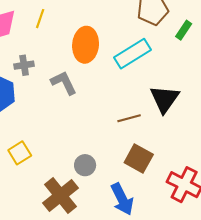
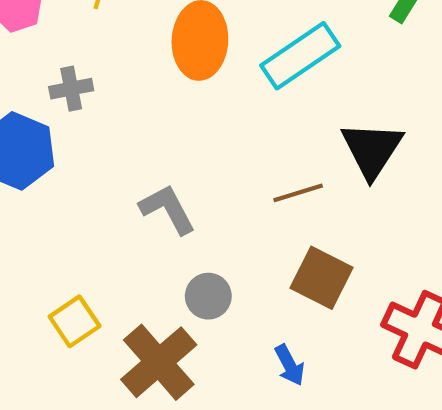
gray L-shape: (64, 83) -> (168, 209), moved
yellow square: (20, 153) -> (75, 321), moved
blue arrow: (122, 199) -> (290, 365), size x0.6

